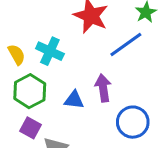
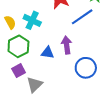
purple square: (30, 128) -> (19, 71), turned 32

